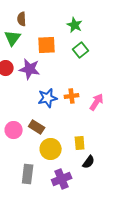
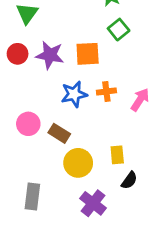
orange square: (47, 45) -> (88, 54), moved
pink circle: (14, 130) -> (28, 124), moved
gray rectangle: (28, 174) -> (32, 197), moved
purple cross: (62, 179) -> (93, 203), turned -30

